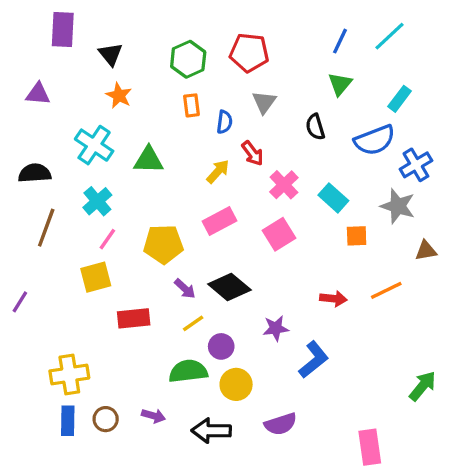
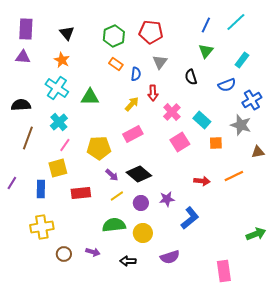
purple rectangle: (63, 30) -> (26, 29), moved
orange star: (119, 96) -> (62, 60), moved
orange rectangle: (191, 105) -> (116, 64), turned -48
blue semicircle: (375, 140) -> (227, 85), size x0.7
red arrow: (253, 153) -> (153, 93), turned 35
pink square: (279, 234) -> (180, 142), moved
purple circle: (221, 346) -> (141, 203), moved
green arrow: (423, 386) -> (256, 234), turned 30
blue rectangle: (68, 421) -> (41, 189), moved
black arrow: (211, 431) -> (128, 261), size x0.7

